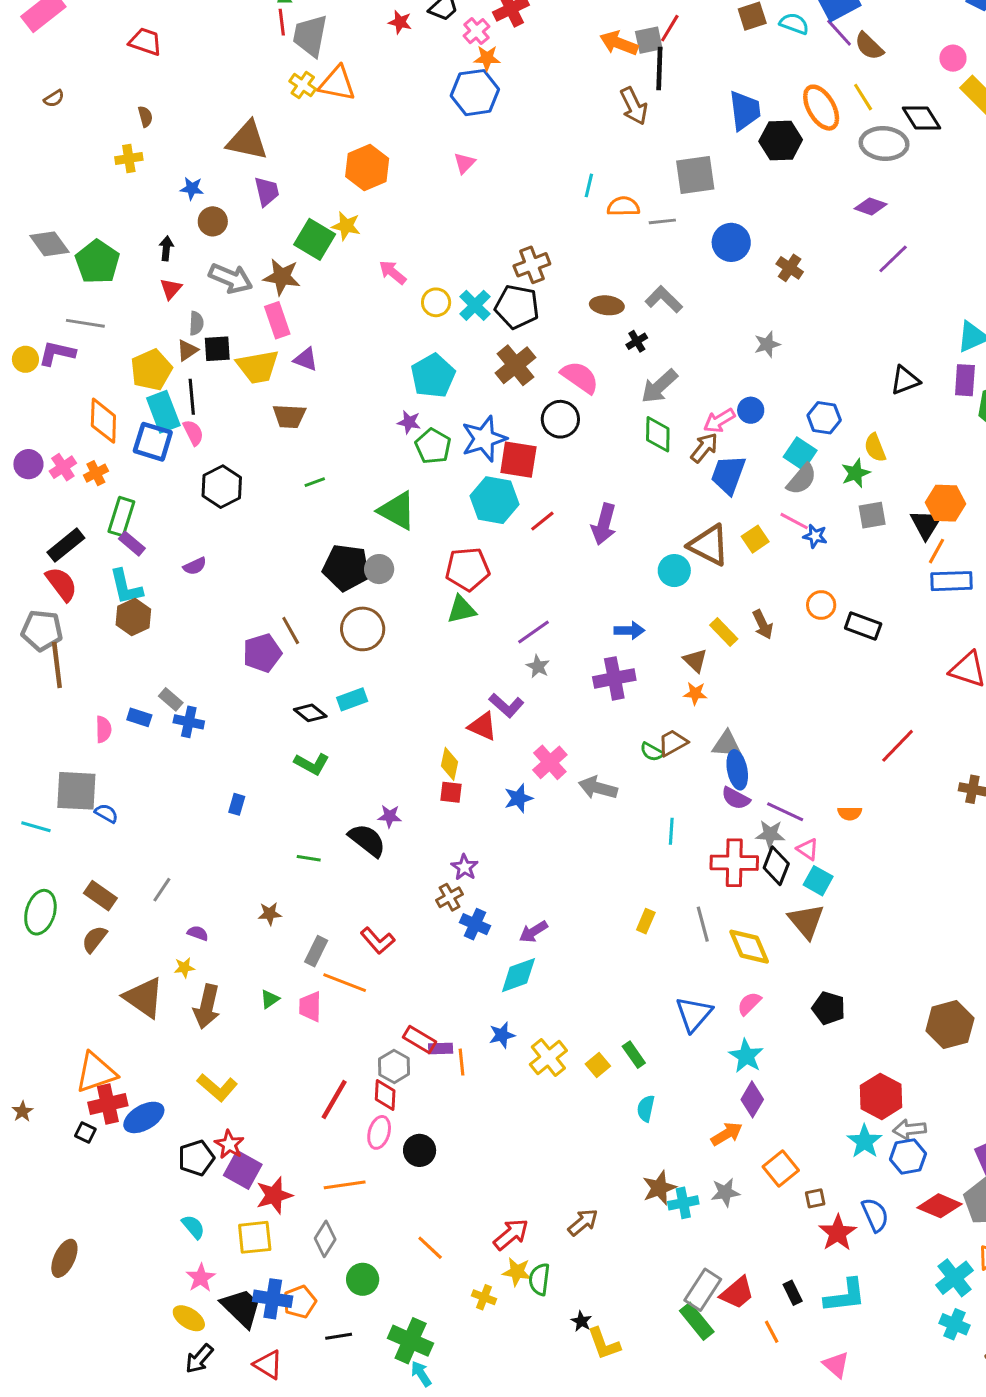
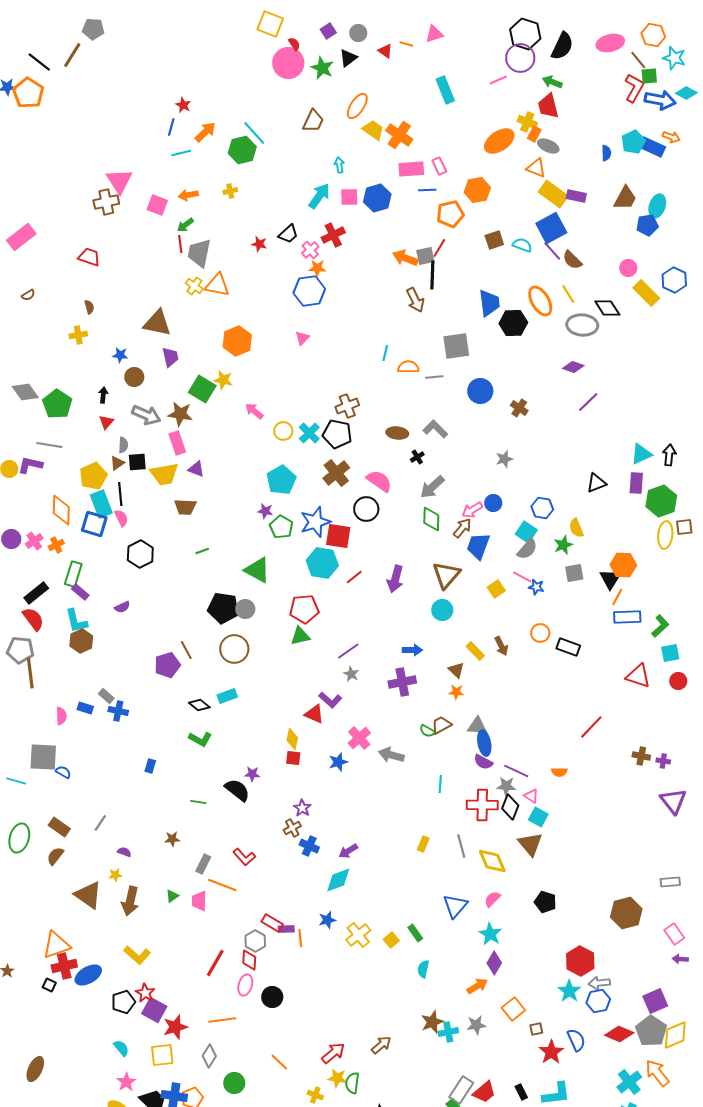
brown triangle: (709, 545) -> (446, 575), moved, turned 44

